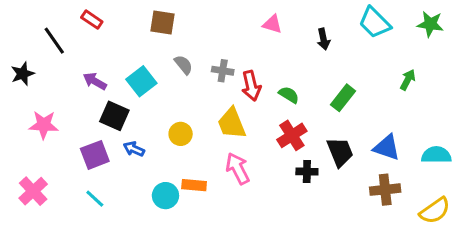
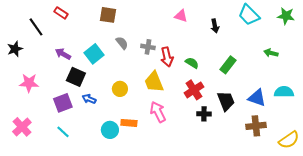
green arrow: (408, 80) -> (271, 53), turned -104
cyan semicircle: (436, 155) -> (284, 92), moved

